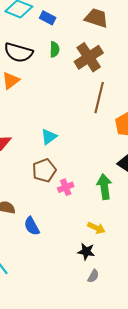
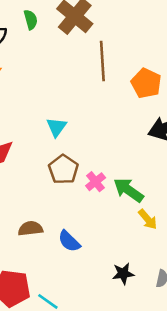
green arrow: (104, 187) -> (129, 190), moved, turned -30
yellow arrow: (96, 228) -> (148, 219), turned 42
black star: (86, 252) -> (123, 274), moved

